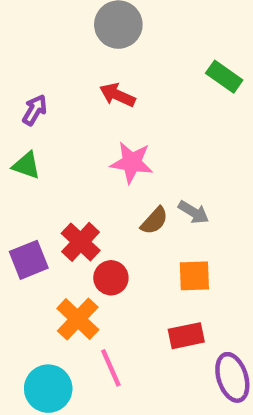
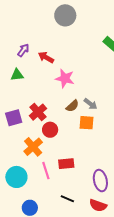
red arrow: (117, 95) -> (46, 57), moved
green triangle: (26, 165) -> (17, 75), turned -32
orange square: (194, 276) -> (86, 123), moved
red rectangle: (186, 336) -> (66, 164), moved

